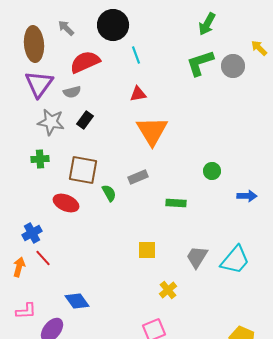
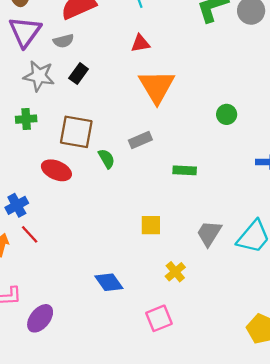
green circle: (212, 171) -> (227, 114), moved
blue diamond: (77, 301) -> (109, 282), moved

